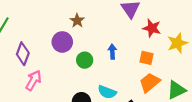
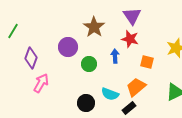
brown star: (77, 21) -> (94, 27), moved, size x1.5
red star: (152, 28) -> (130, 39), moved
orange trapezoid: (150, 82) -> (136, 87), moved

